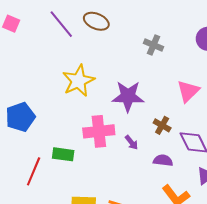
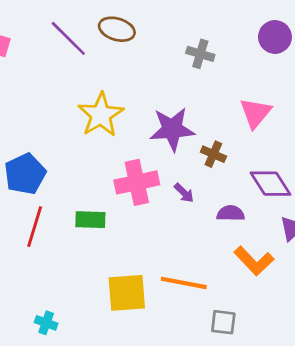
brown cross: (162, 125) -> (213, 154), moved
red line: (34, 171) -> (35, 227), moved

